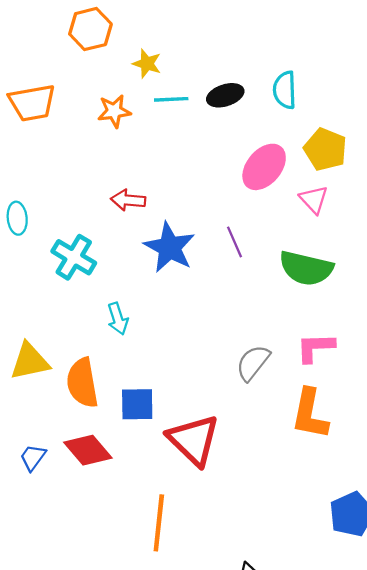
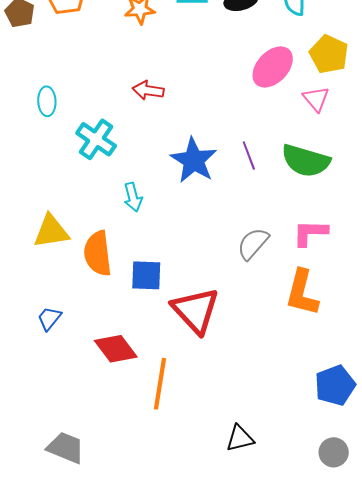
purple line: (235, 242) -> (249, 156), moved
blue star: (170, 247) -> (194, 160), moved
red diamond: (88, 450) -> (116, 349), moved

